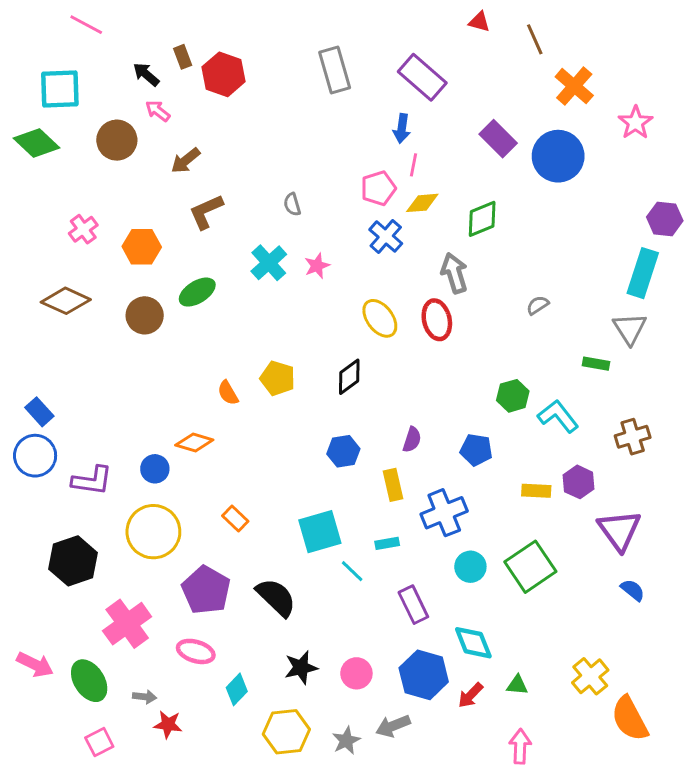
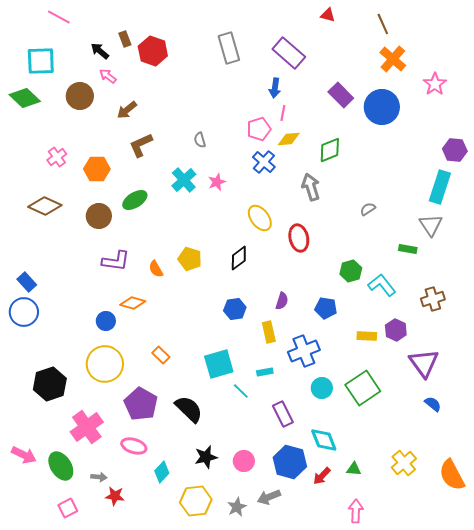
brown line: (535, 39) -> (383, 24), moved
red ellipse: (437, 320) -> (299, 238), moved
purple L-shape: (92, 481) -> (116, 261), moved
orange semicircle: (630, 719) -> (452, 475), moved

